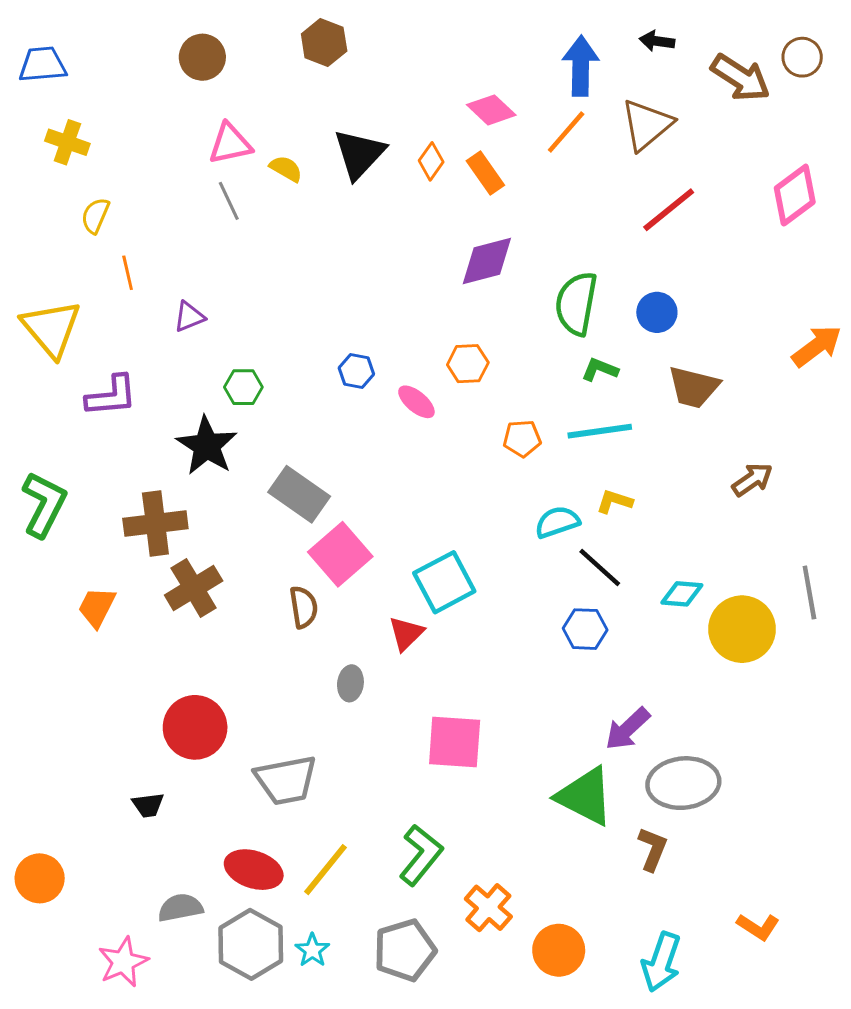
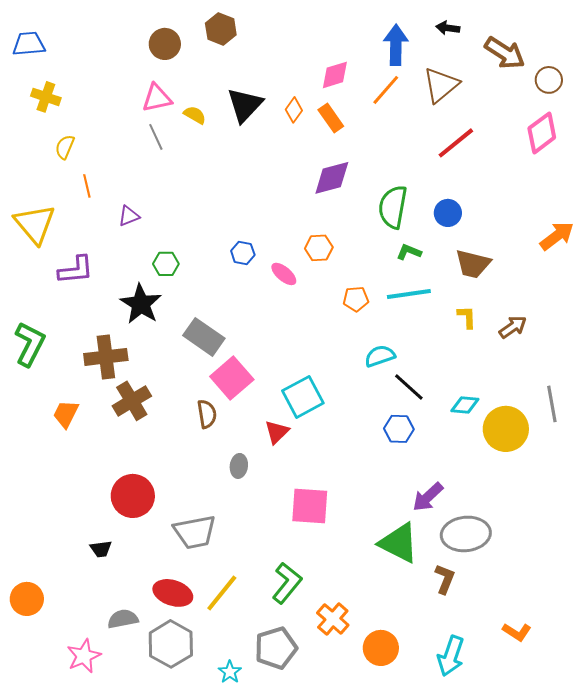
brown circle: (202, 57) -> (165, 44), moved
brown circle: (802, 57) -> (549, 80), moved
pink diamond: (491, 110) -> (335, 75), turned -60
yellow L-shape: (614, 502) -> (467, 317), moved, turned 70
cyan star: (312, 950) -> (230, 672), moved

